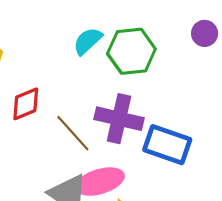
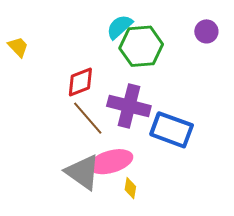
cyan semicircle: (88, 41) -> (120, 27), moved
red diamond: (26, 104) -> (80, 82), moved

